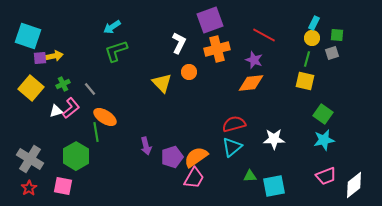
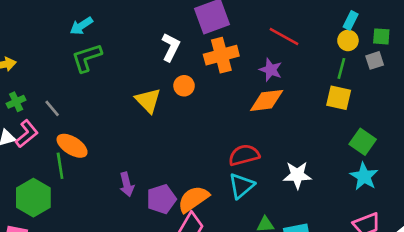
cyan star: (324, 140) -> (364, 176), turned -30

